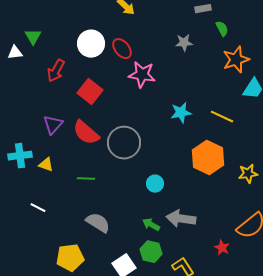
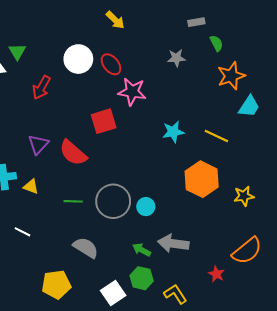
red square: (90, 92) -> (104, 121), moved, turned 35
gray circle: (124, 143) -> (113, 201), moved

